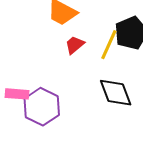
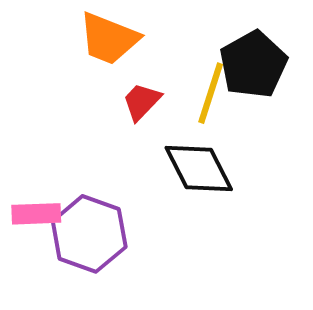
black diamond: (116, 93) -> (199, 168), moved

